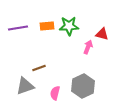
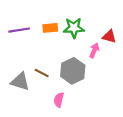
brown line: (39, 68) -> (42, 73), turned 48
gray triangle: (25, 86) -> (20, 82), moved, turned 36
gray hexagon: (83, 86) -> (73, 71), moved

